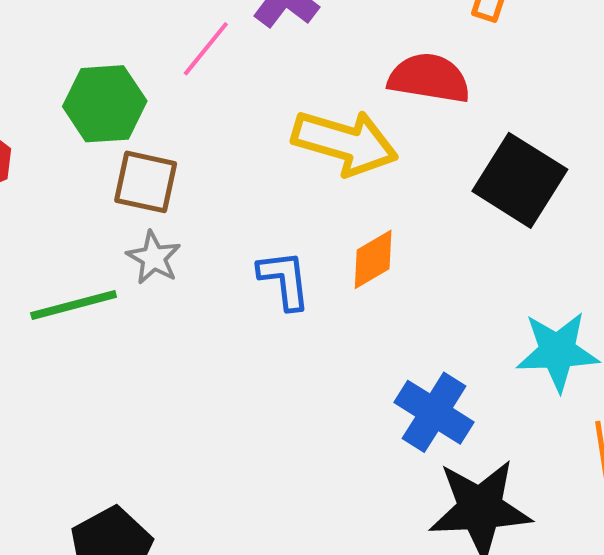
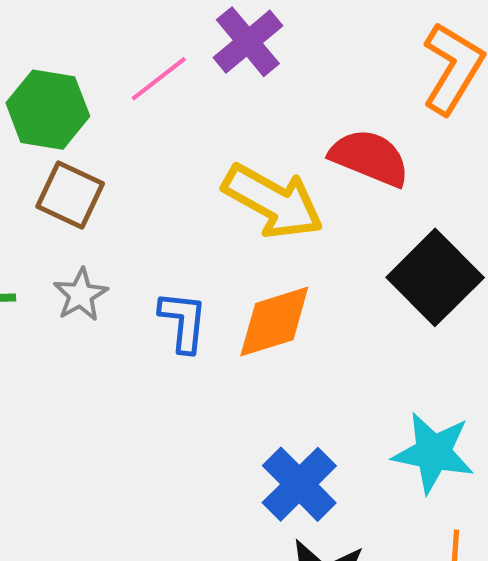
gray star: (154, 258) -> (81, 295), moved
orange diamond: (373, 259) -> (274, 322), size x1.4

